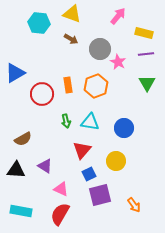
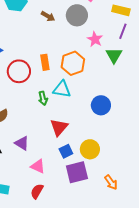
gray circle: (100, 49) -> (77, 15), moved
purple line: (146, 54) -> (123, 31), turned -63
green triangle: (147, 83) -> (114, 55), moved
cyan triangle: (90, 122) -> (62, 89), moved
yellow circle: (116, 161) -> (90, 149), moved
red semicircle: (60, 214) -> (37, 191), size x0.7

